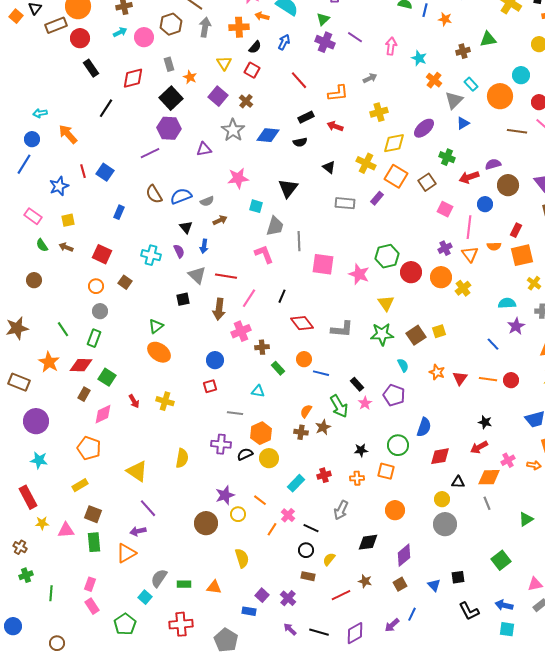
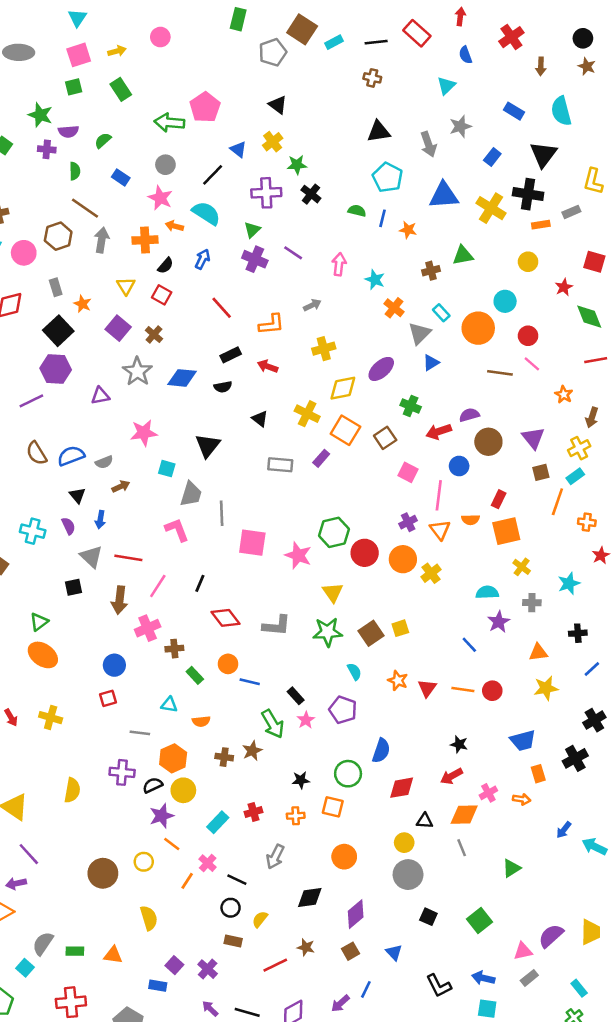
orange semicircle: (306, 411) -> (201, 721), moved, turned -128
purple star: (225, 495) -> (162, 816), moved
black square: (458, 577) -> (428, 917), moved, turned 32

